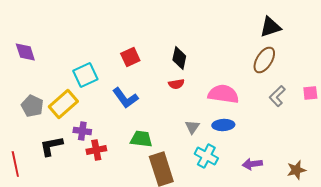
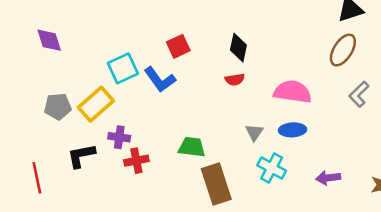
blue L-shape: (125, 98) -> (160, 80), moved
gray pentagon: (32, 106) -> (58, 107), turned -30

